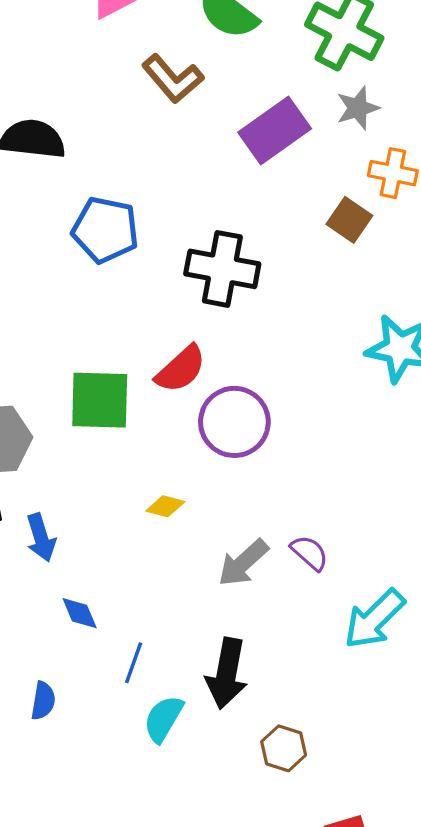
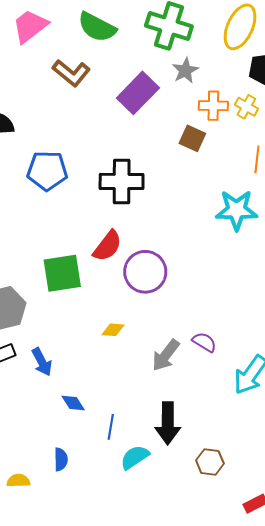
cyan semicircle: (163, 719) -> (135, 457), turned 36

